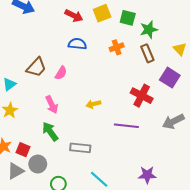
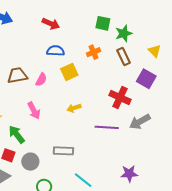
yellow square: (102, 13) -> (69, 72), moved
brown trapezoid: (36, 67) -> (17, 75), turned -140
gray arrow: (173, 121) -> (140, 122), moved
green arrow: (50, 132) -> (17, 134), moved
gray circle: (38, 164) -> (30, 162), moved

